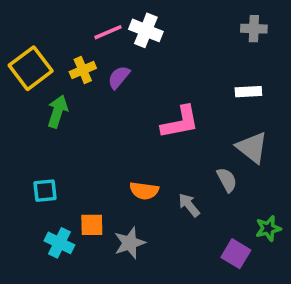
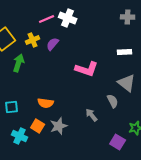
pink L-shape: (180, 122) -> (87, 69), turned 30
orange semicircle: (144, 191) -> (46, 103), moved
orange square: (92, 225) -> (38, 126), turned 32
gray star: (130, 243) -> (59, 126), moved

